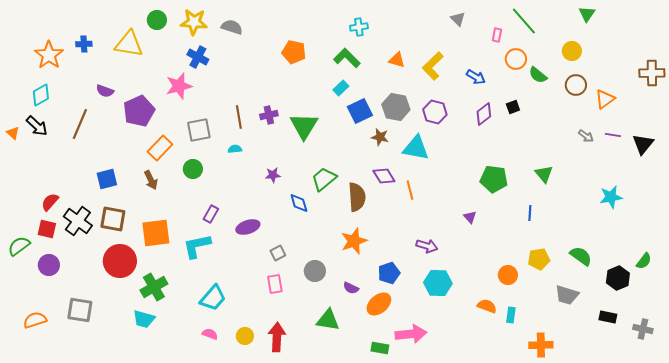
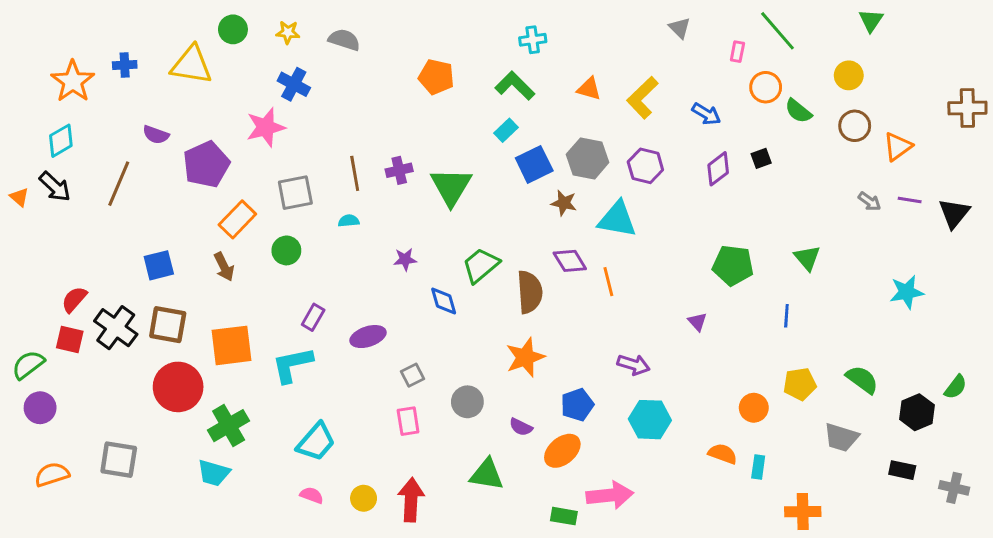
yellow star: (194, 22) -> (288, 32), size x0.6
purple circle: (49, 265) -> (40, 408), moved

